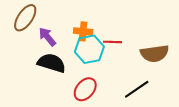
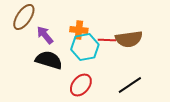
brown semicircle: (155, 54) -> (129, 39), moved

